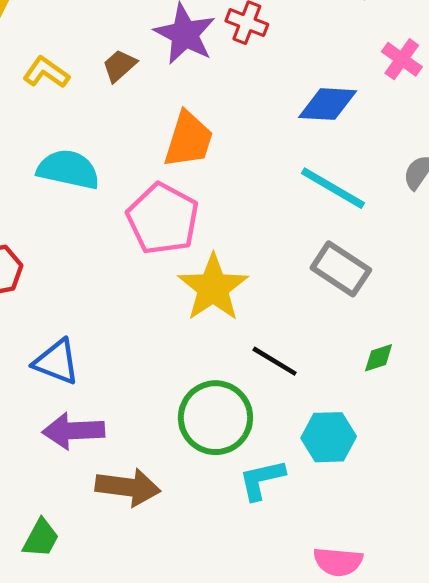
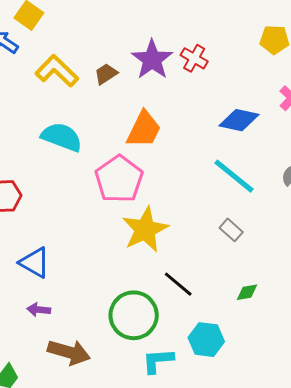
yellow L-shape: (46, 72) -> (57, 71), size x1.4
gray rectangle: (341, 269) -> (231, 230), size x0.6
purple arrow: (73, 431) -> (39, 310), size x0.6

